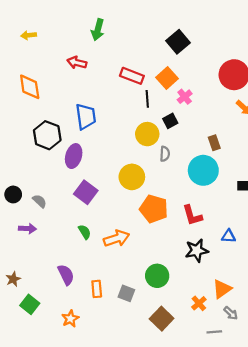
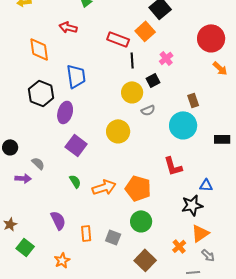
orange square: (167, 78) -> (145, 31), moved
orange diamond: (30, 87) -> (39, 49), moved
gray semicircle: (165, 154) -> (148, 110), turned 64
gray semicircle: (40, 201) -> (38, 163), moved
orange pentagon: (154, 209) -> (138, 188), moved
black star: (197, 251) -> (192, 205), moved

